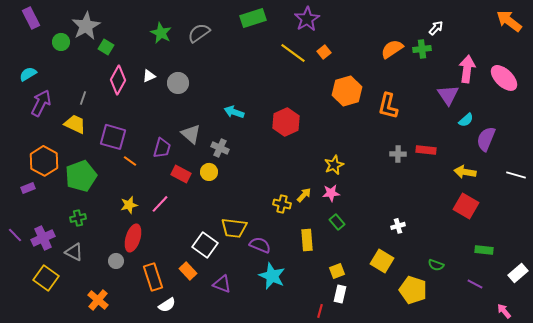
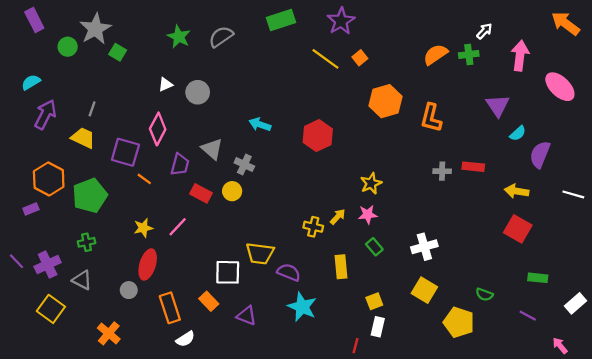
pink arrow: (467, 69) -> (520, 56), moved
pink diamond: (118, 80) -> (158, 129), moved
white cross: (398, 226) -> (424, 247), moved, size x1.6
white square: (205, 245) -> (228, 272), turned -35

